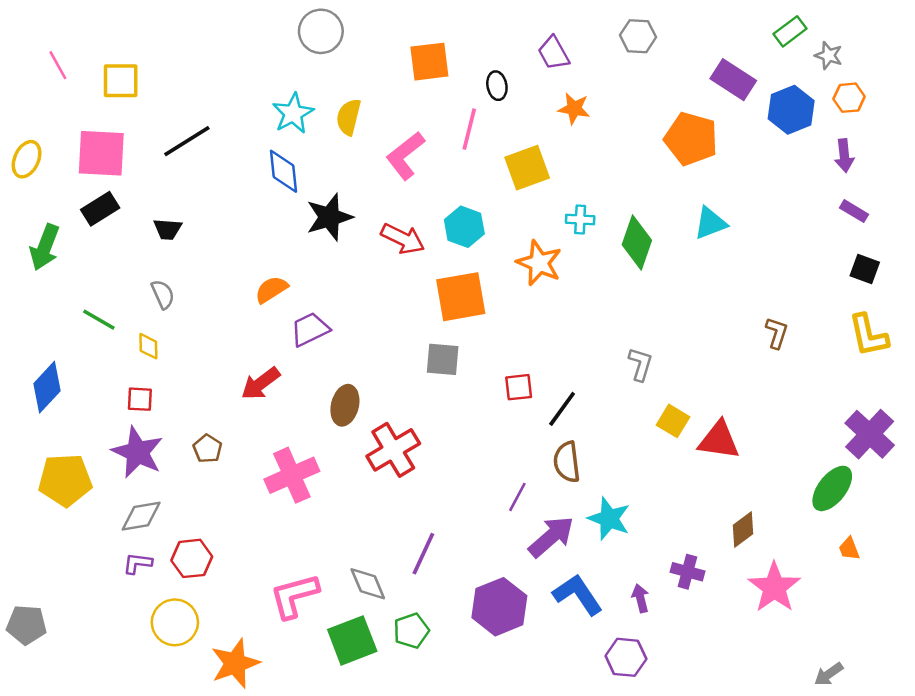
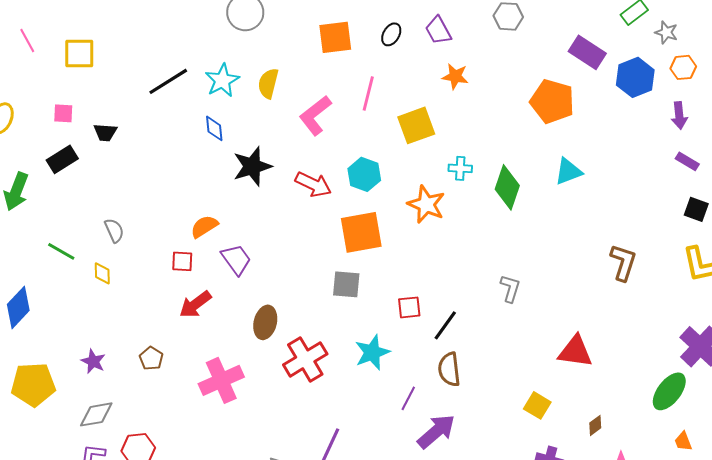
black ellipse: (497, 86) -> (391, 34), moved, turned 40
black line: (187, 141) -> (168, 81), moved
pink square: (101, 153) -> (63, 113), size x0.5
blue diamond: (283, 171) -> (214, 128), size x0.7
black trapezoid: (168, 229) -> (105, 132), moved
purple trapezoid: (310, 329) -> (236, 259), turned 80
brown L-shape: (777, 333) -> (623, 262), size x1.4
red square: (140, 399) -> (182, 261), moved
yellow square: (673, 421) -> (537, 405), moved
purple star: (137, 452) -> (93, 361), size x0.6
cyan star: (609, 519) -> (372, 352), moved, turned 30
brown diamond: (743, 529) -> (595, 425), size x0.7

